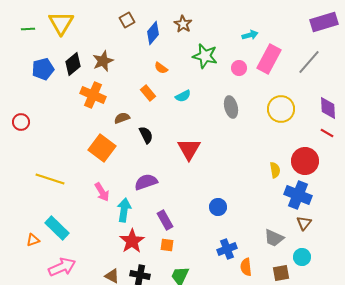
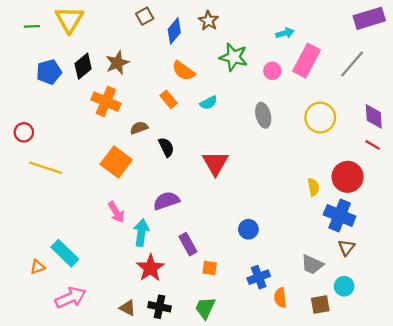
orange semicircle: (161, 68) -> (183, 71), size x1.5
yellow line: (50, 179) -> (45, 168), moved
orange square: (167, 245) -> (210, 268), moved

